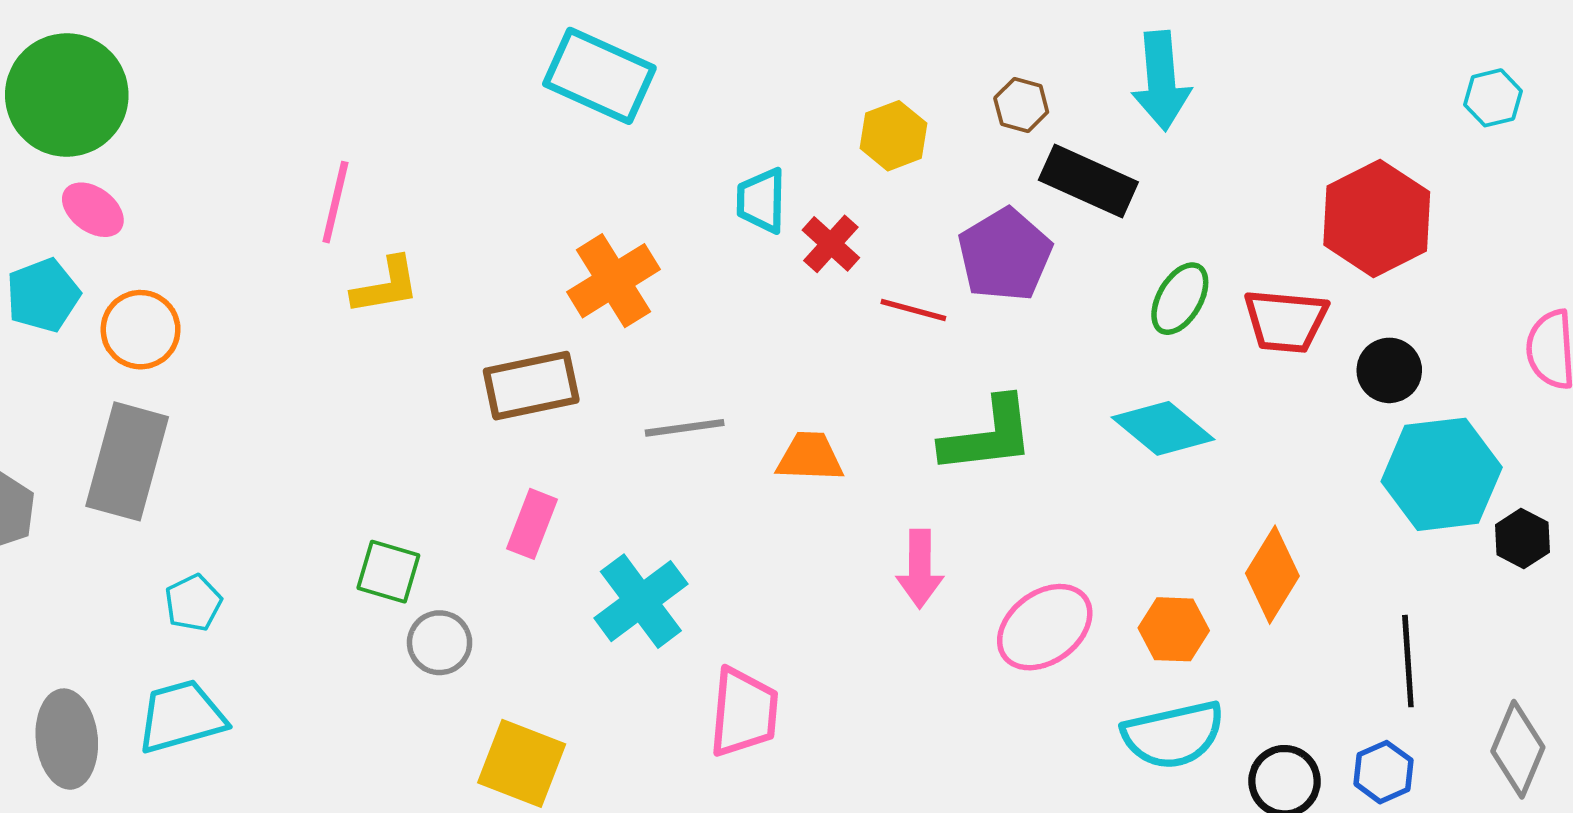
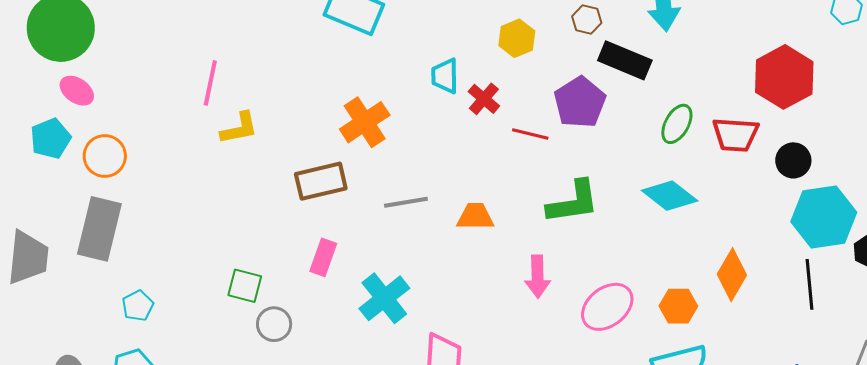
black line: (1408, 661) -> (809, 284), moved

